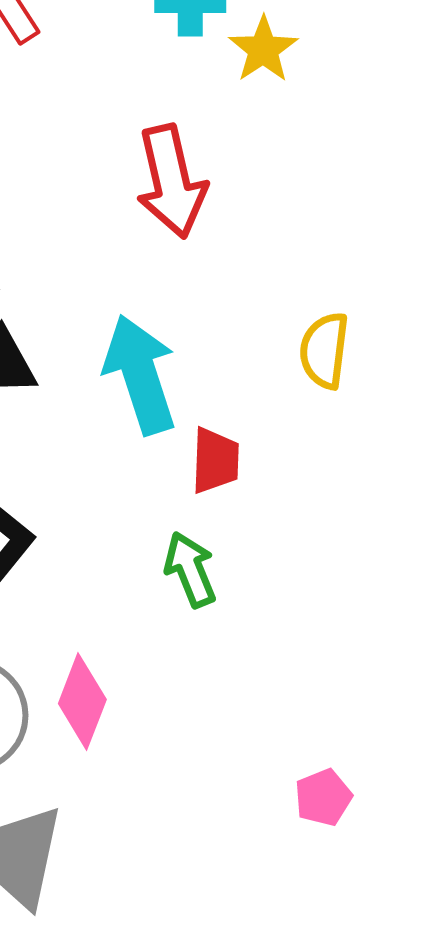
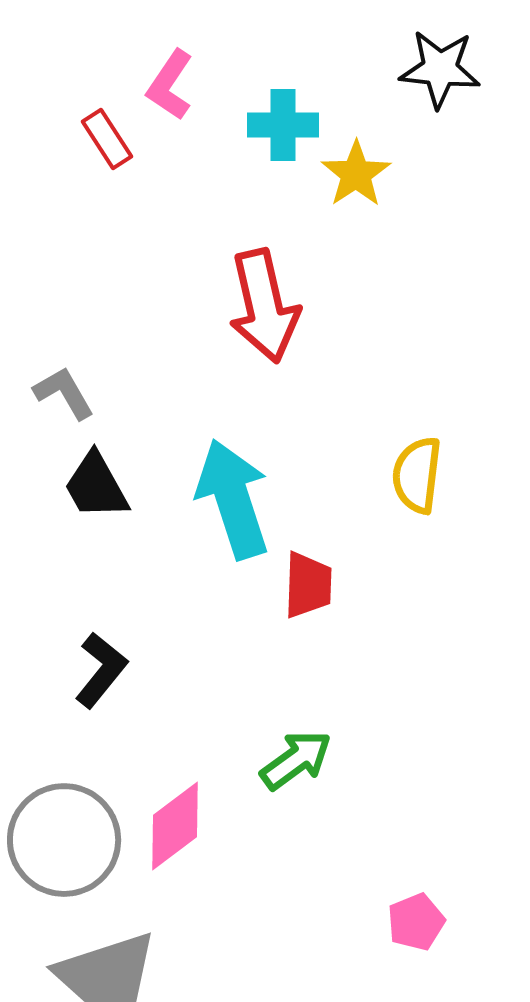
green arrow: (190, 569) -> (296, 760), moved, turned 76
pink diamond: (82, 701) -> (175, 826), turned 32

